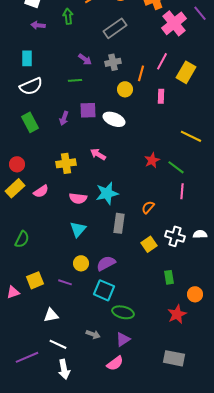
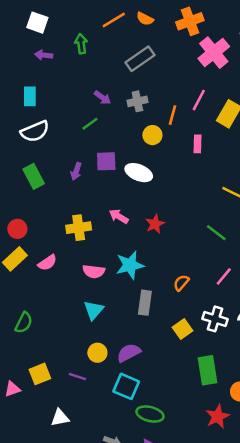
green line: (75, 80) -> (90, 124), turned -32
red star: (152, 160) -> (155, 224), moved
pink line: (182, 191) -> (224, 276), moved, turned 35
green rectangle: (169, 277) -> (207, 370), size x1.6

